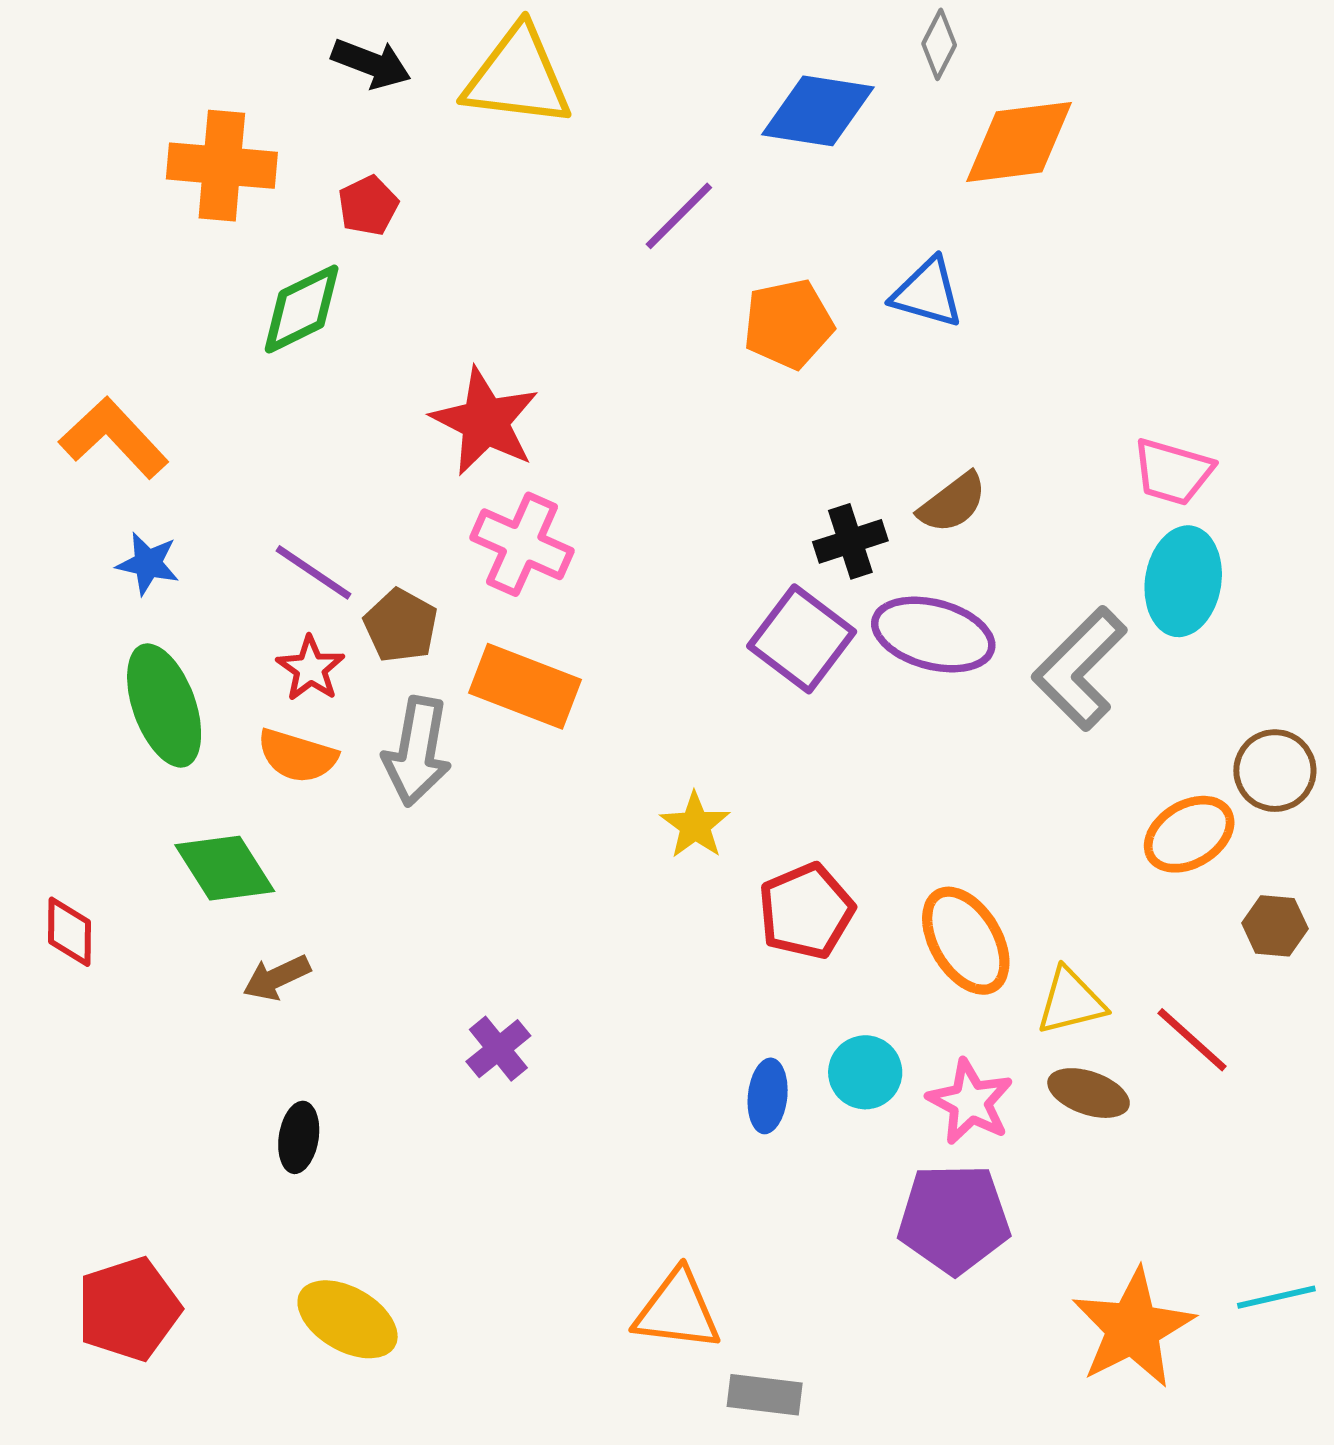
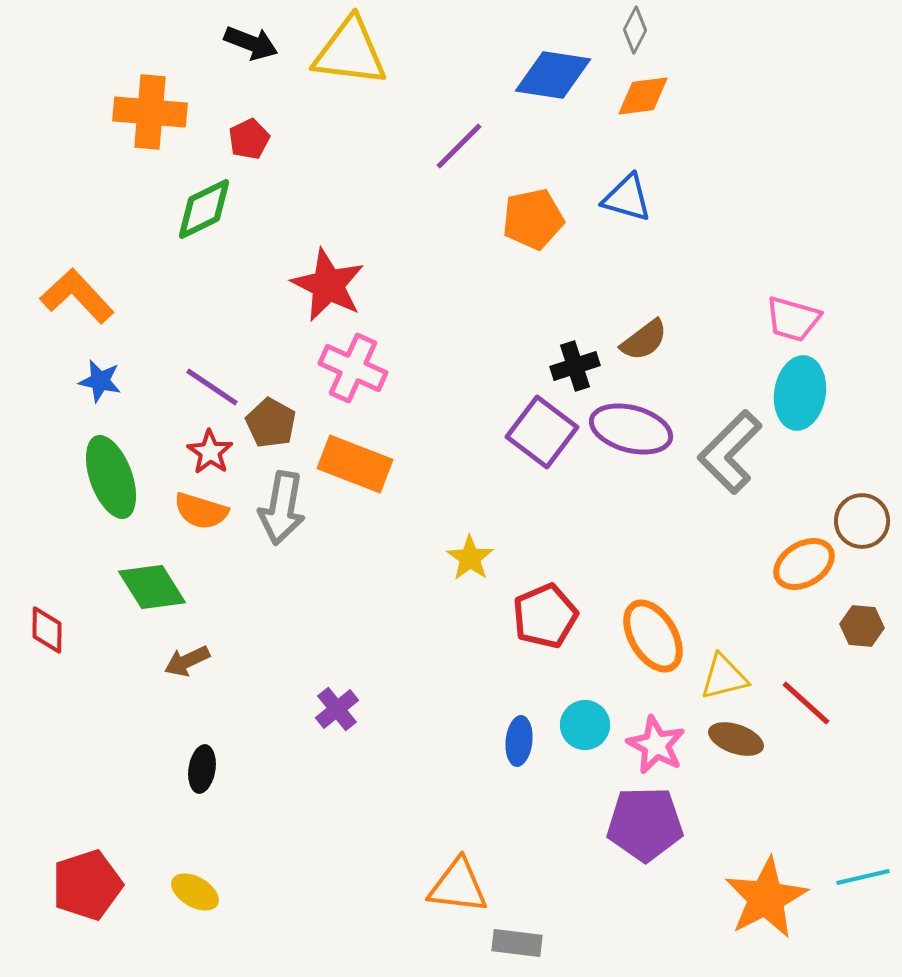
orange diamond: (1019, 142) -> (643, 96), moved, size x0.7
yellow ellipse: (348, 1319) -> (195, 892), moved, size x0.7

